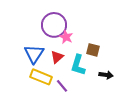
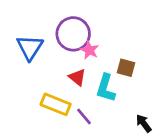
blue triangle: (34, 54) -> (30, 47), moved
red triangle: (57, 57) -> (77, 77), turned -40
black arrow: (106, 75) -> (144, 123), moved, turned -136

